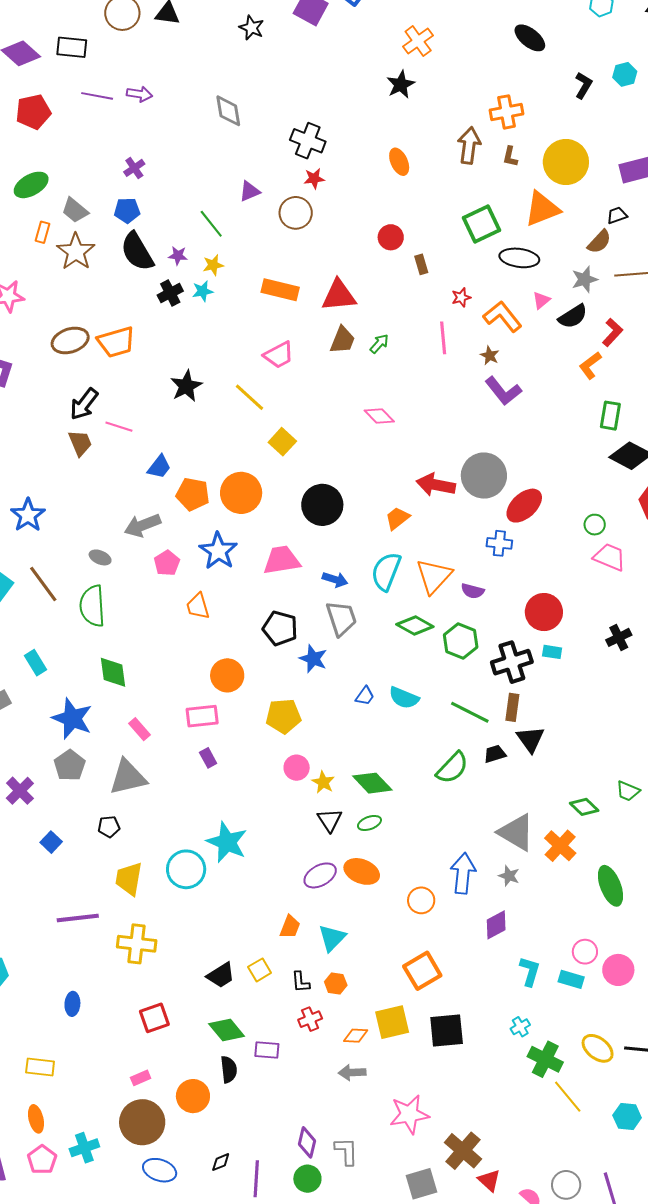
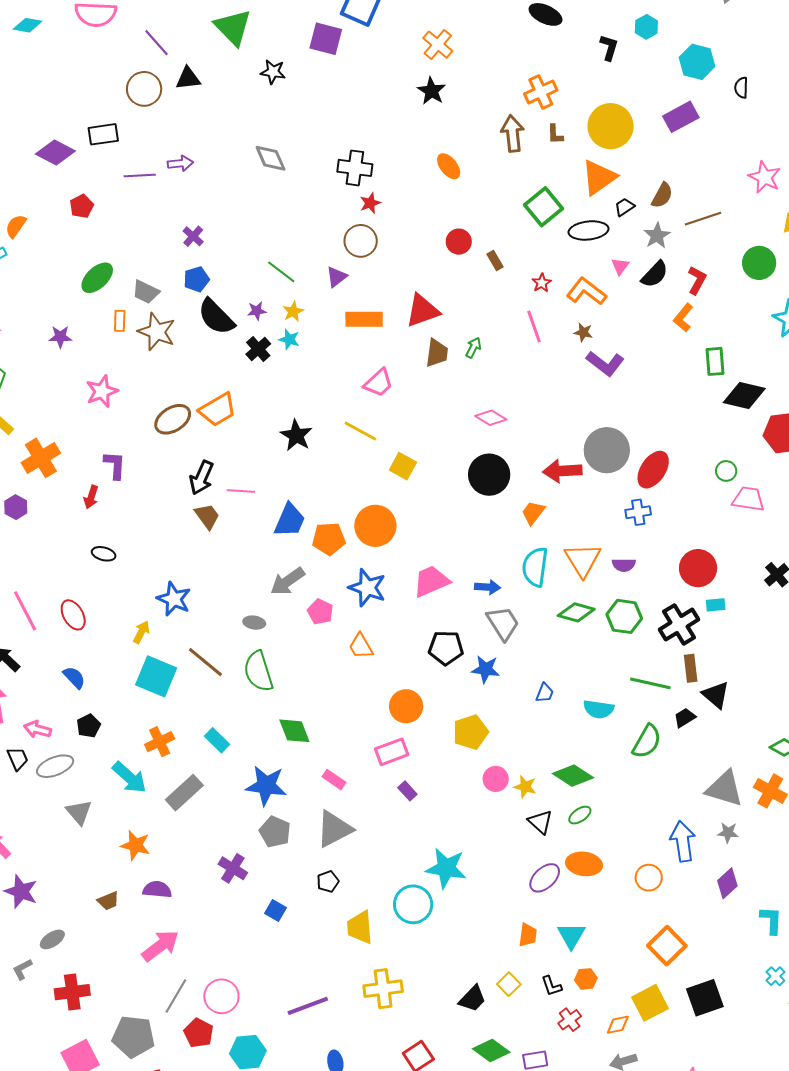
red pentagon: (33, 112) -> (82, 206), size x0.7
purple triangle: (250, 191) -> (337, 277), moved
black trapezoid: (617, 215) -> (624, 207), moved
cyan star: (203, 291) -> (289, 339), turned -30
blue trapezoid: (159, 467) -> (290, 520), size x1.4
black circle: (322, 505) -> (489, 475), moved
cyan semicircle: (404, 698) -> (599, 709), moved
purple line: (78, 918) -> (308, 1006), moved

